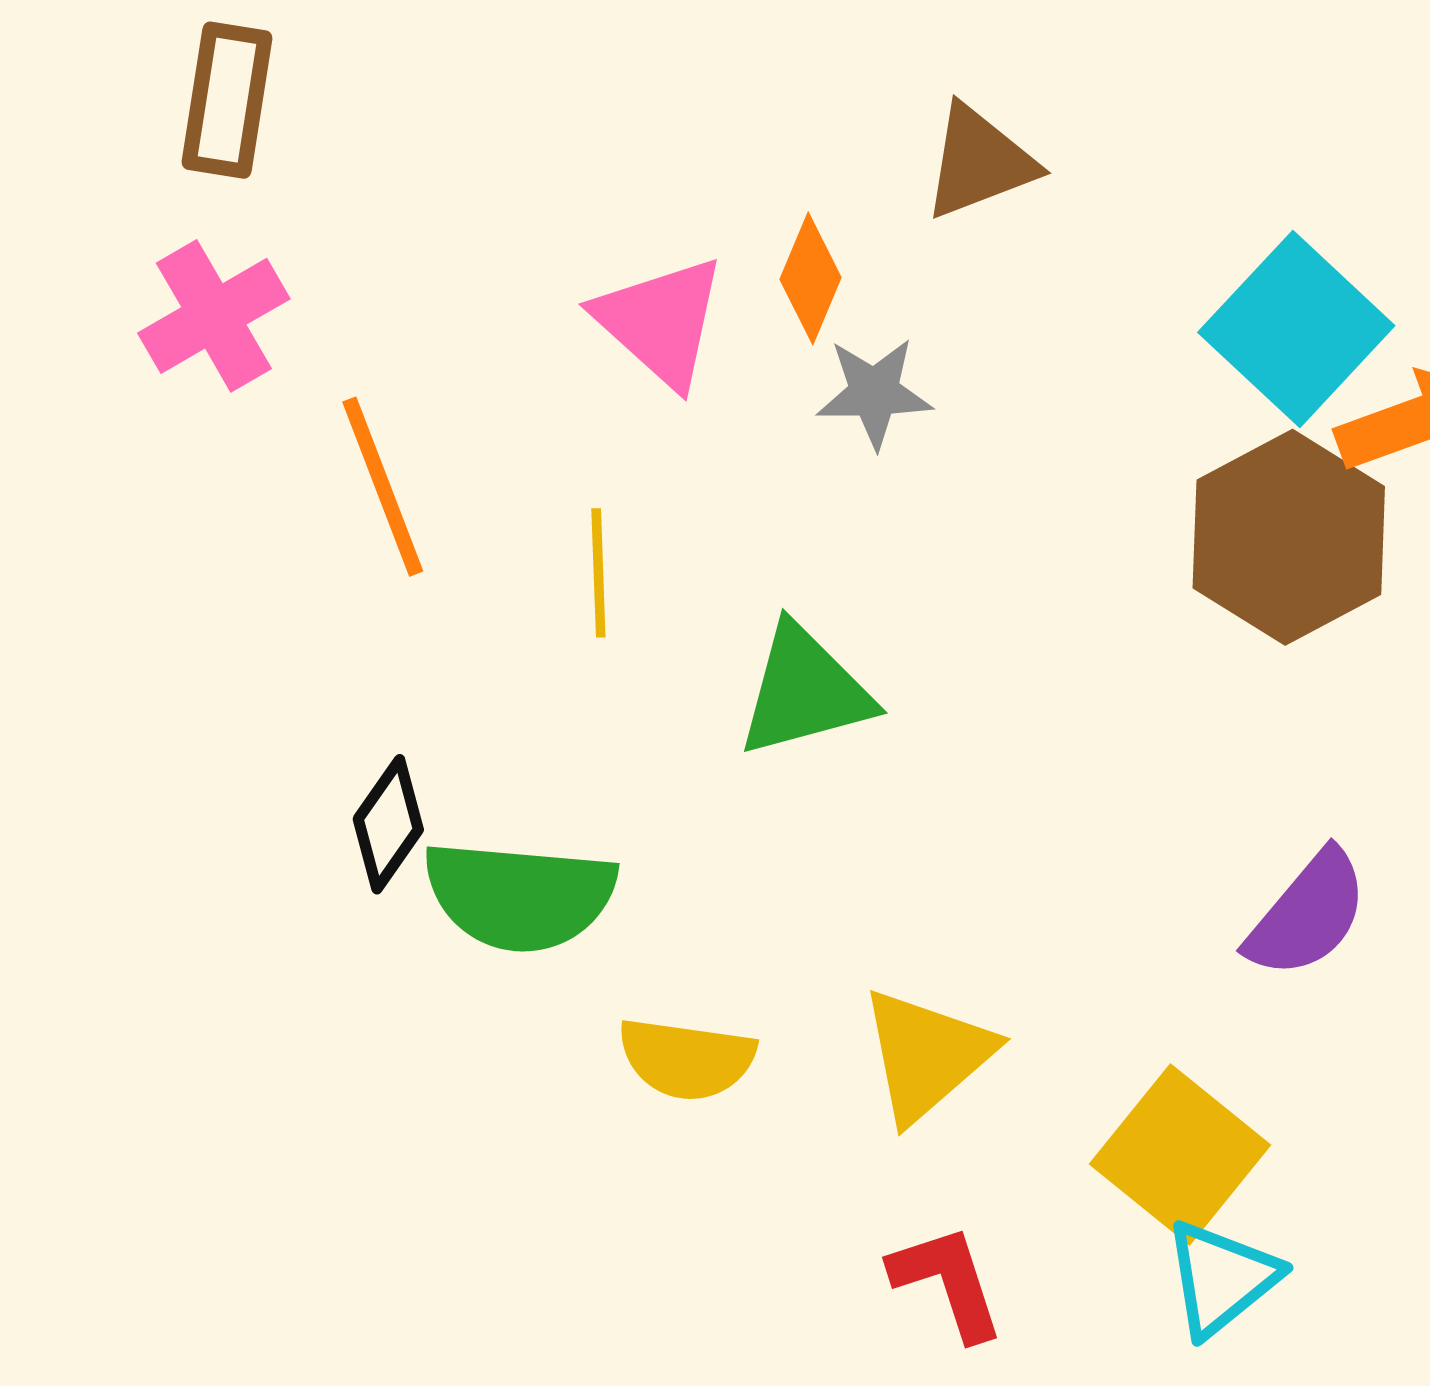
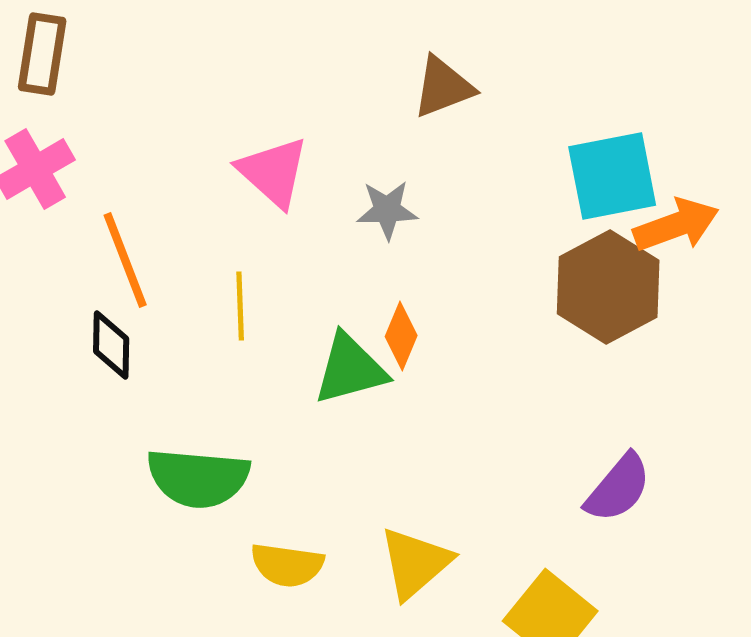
orange diamond: (810, 278) -> (401, 336), moved
cyan square: (1296, 329) -> (612, 176), turned 36
black diamond: (388, 824) -> (111, 345), moved, turned -34

